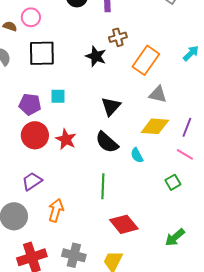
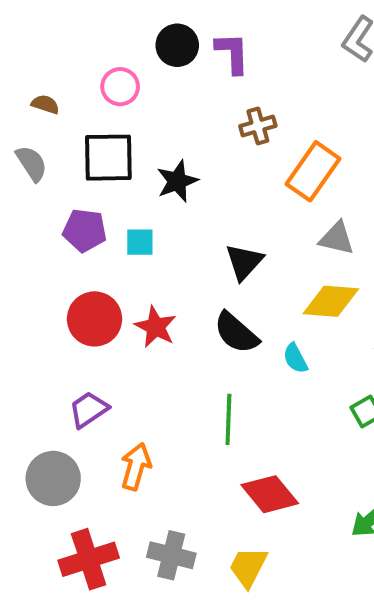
pink circle: (31, 17) -> (120, 87), moved
black star: (96, 56) -> (177, 181), moved, turned 30
purple pentagon: (30, 104) -> (85, 230), moved

